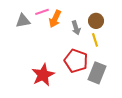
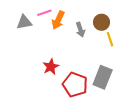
yellow line: (95, 40) -> (110, 39), moved
red pentagon: (76, 61) -> (75, 85), moved
red star: (43, 75) -> (51, 67), moved, size x0.7

